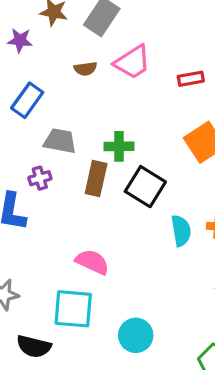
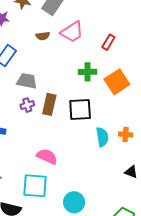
red rectangle: (191, 79) -> (108, 42), turned -49
green cross: (119, 146) -> (88, 72), moved
purple cross: (40, 178) -> (27, 105), moved
black square: (145, 187) -> (80, 109), turned -35

